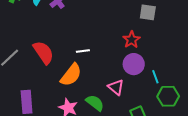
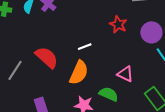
red star: (132, 40) -> (118, 24), moved
purple circle: (134, 64) -> (151, 32), moved

